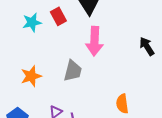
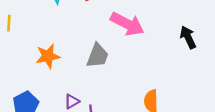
pink arrow: (95, 41) -> (127, 24), turned -72

